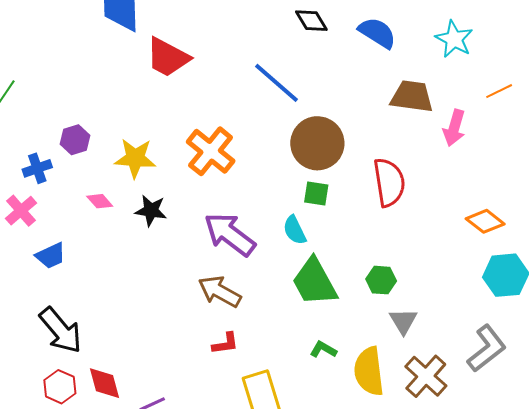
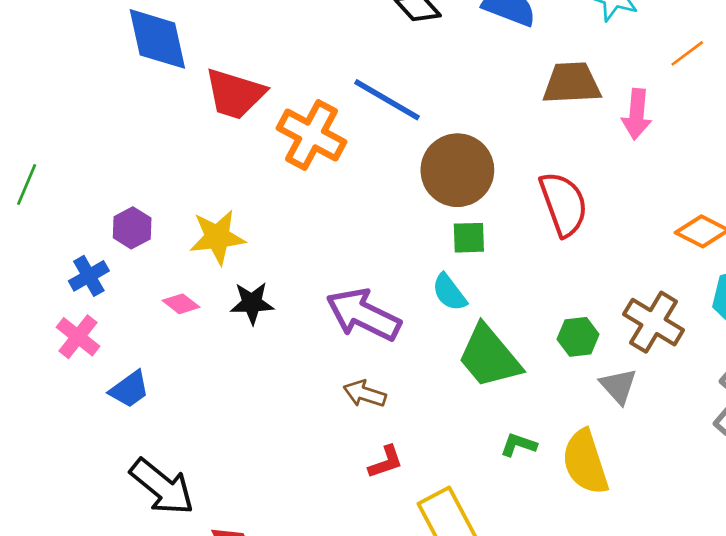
orange cross: (211, 151) -> (312, 135), moved
brown arrow: (220, 291) -> (365, 394), size x0.7
brown cross: (426, 376) -> (654, 322), moved

